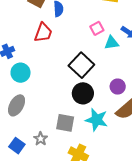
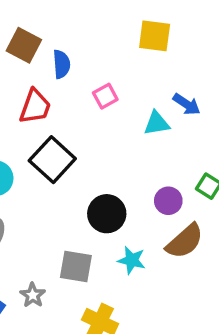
pink square: (97, 28) -> (105, 96), moved
black square: (81, 65) -> (52, 160), moved
cyan star: (97, 120) -> (132, 260), size x0.7

